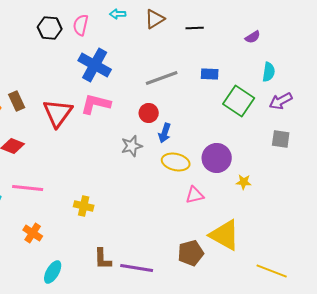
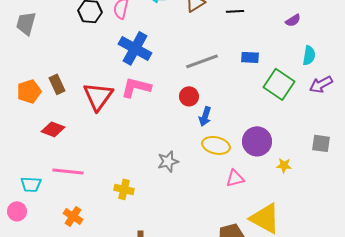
gray square: (281, 139) -> (321, 143), moved
gray star: (132, 146) -> (168, 161), moved

